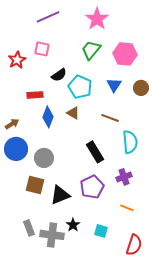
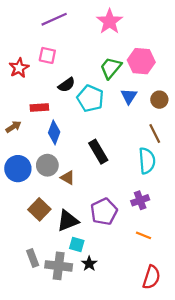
green trapezoid: (91, 50) -> (111, 68), moved
brown triangle: (73, 113) -> (68, 178), moved
brown line: (110, 118) -> (155, 134), moved, turned 42
brown arrow: (12, 124) -> (13, 127), moved
black rectangle: (95, 152) -> (98, 152), moved
gray circle: (44, 158) -> (47, 165), moved
brown square: (35, 185) -> (39, 209), turned 30
black star: (73, 225) -> (89, 264), moved
cyan square: (101, 231) -> (77, 244), moved

